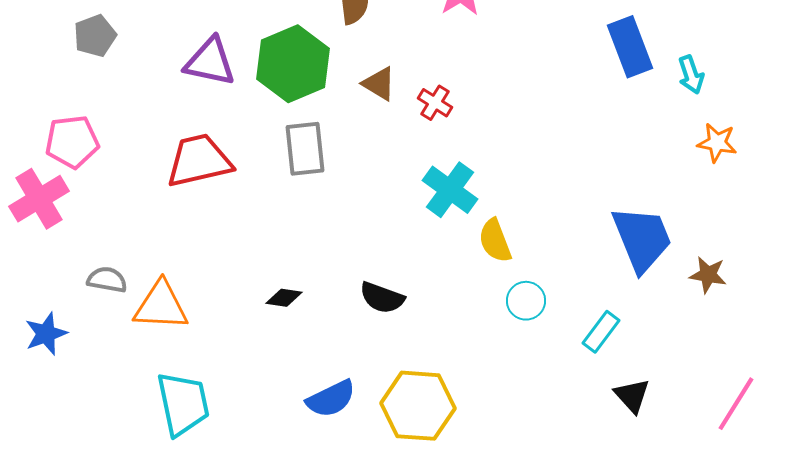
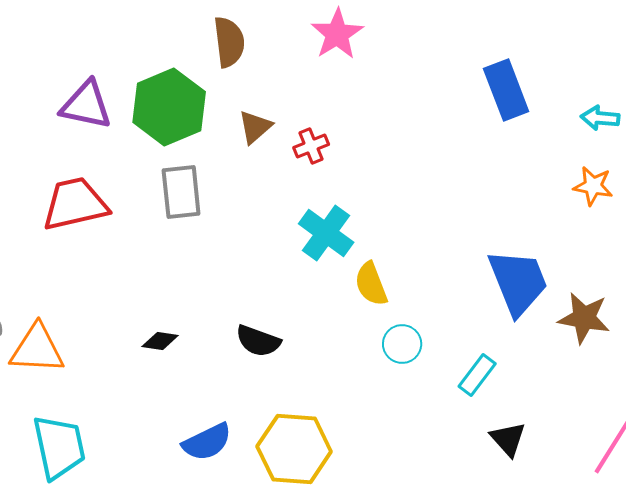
cyan arrow: (691, 75) -> (600, 118), moved, turned 114
brown triangle: (379, 84) -> (255, 127), turned 48
red cross: (435, 103) -> (311, 146), turned 36
brown star: (708, 275) -> (584, 318), size x1.4

